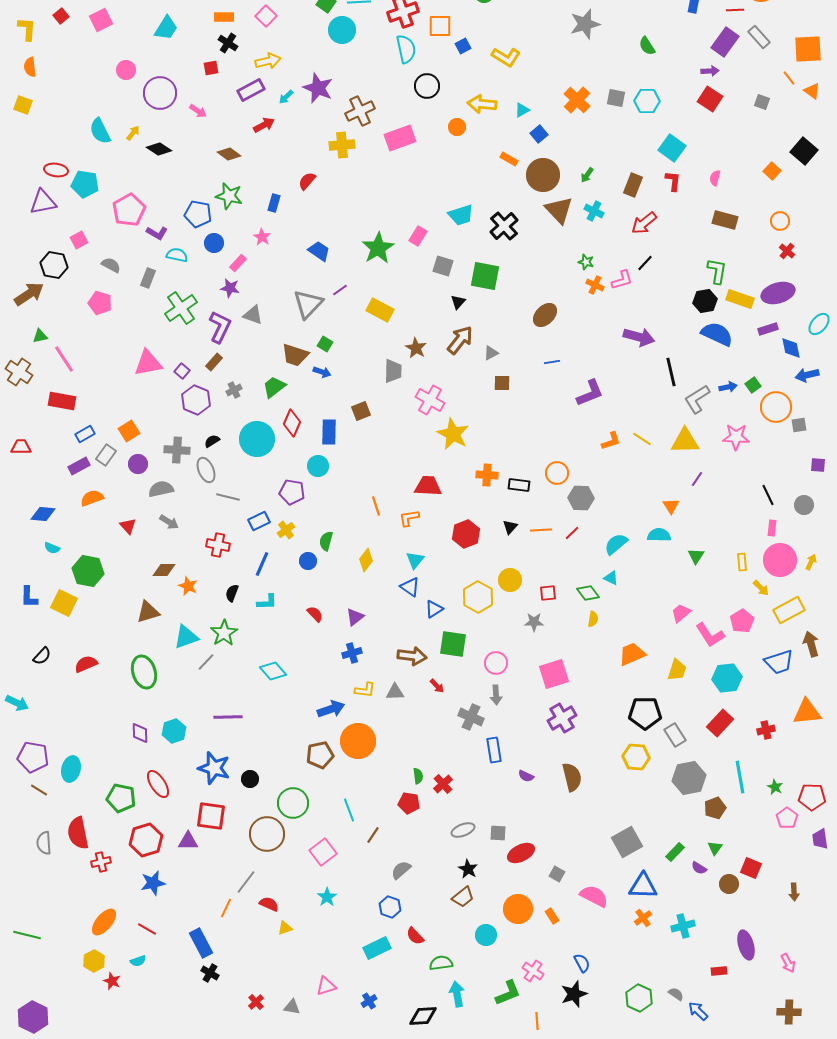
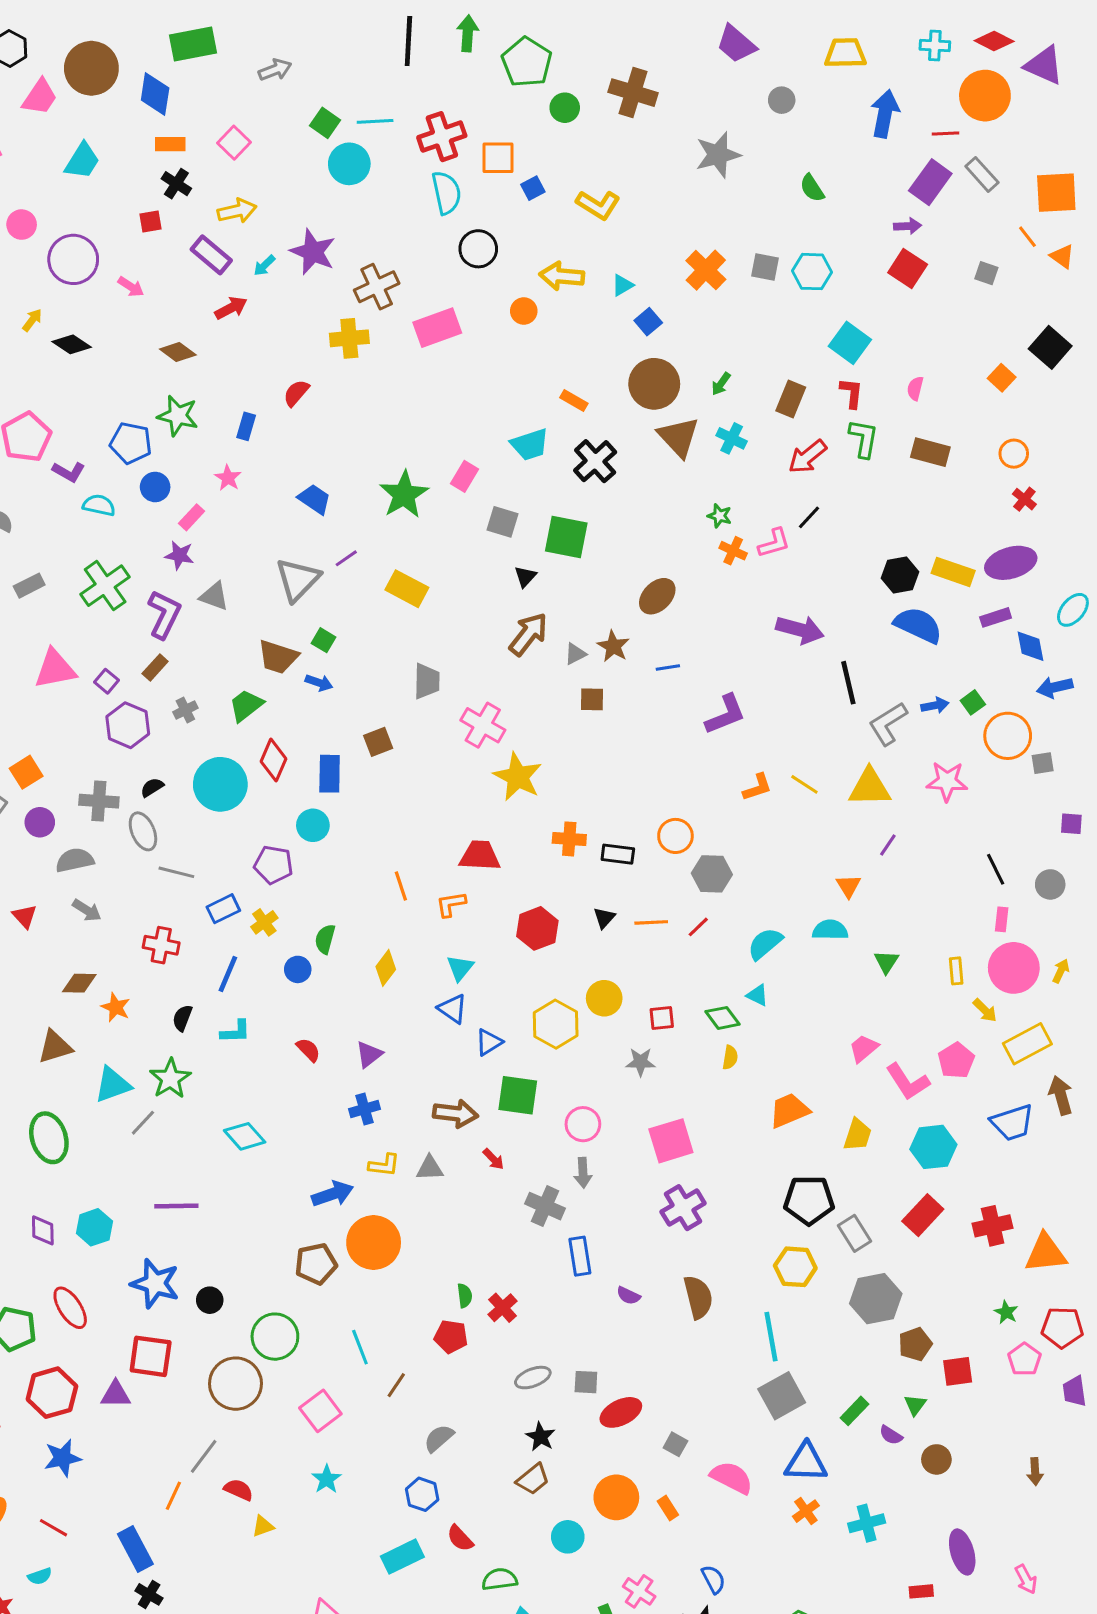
purple rectangle: (251, 90) -> (211, 255), turned 68
orange rectangle: (509, 159) -> (574, 401), moved
green L-shape: (717, 271) -> (864, 438), moved
gray rectangle: (148, 278) -> (29, 586), moved, turned 42
brown star: (416, 348) -> (613, 646), moved
orange triangle: (807, 712) -> (1046, 1253), moved
red cross: (766, 730) -> (993, 1226), size x1.4
cyan line: (740, 777) -> (771, 1337), moved
red square: (751, 868) -> (958, 1371), moved, turned -30

